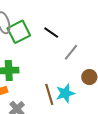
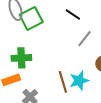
black line: (51, 33) -> (73, 15), moved

